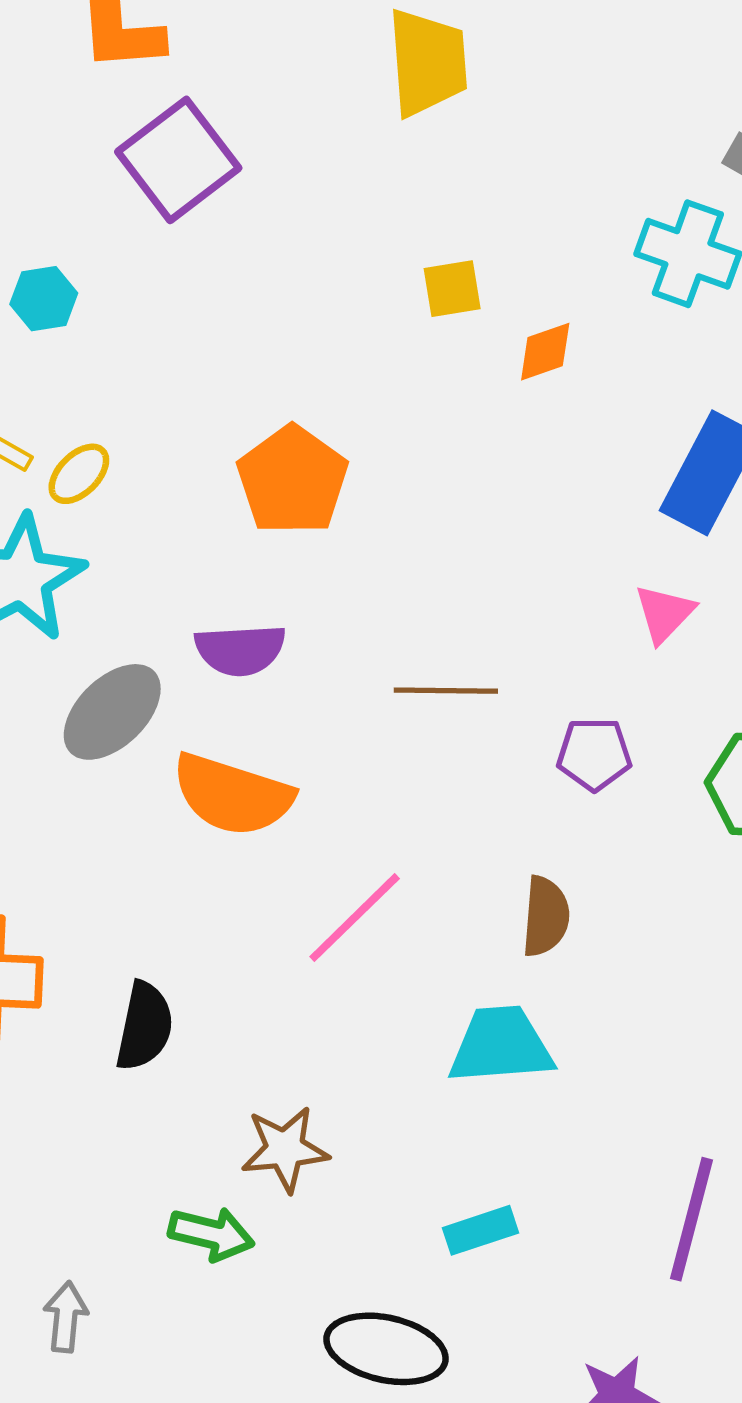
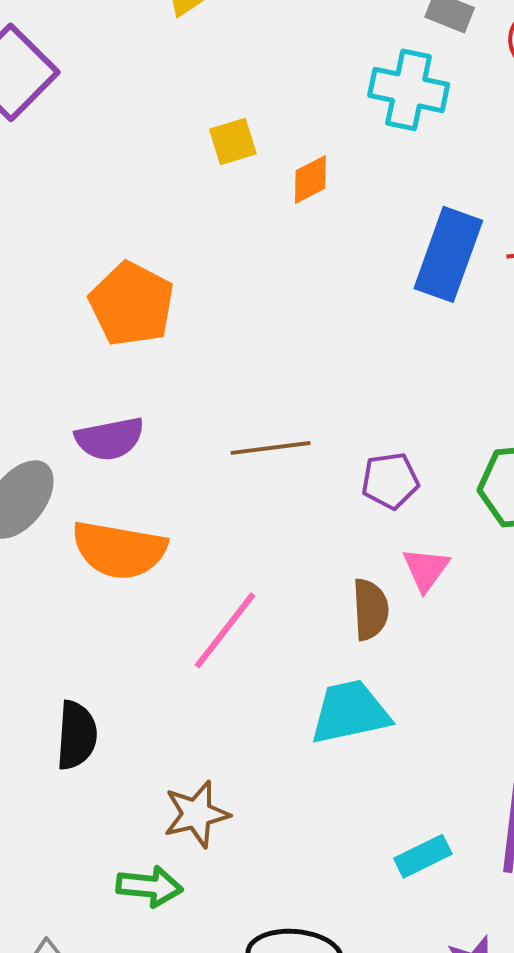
pink triangle: (664, 613) -> (426, 569), moved
cyan rectangle: (480, 1230) -> (423, 856), moved

